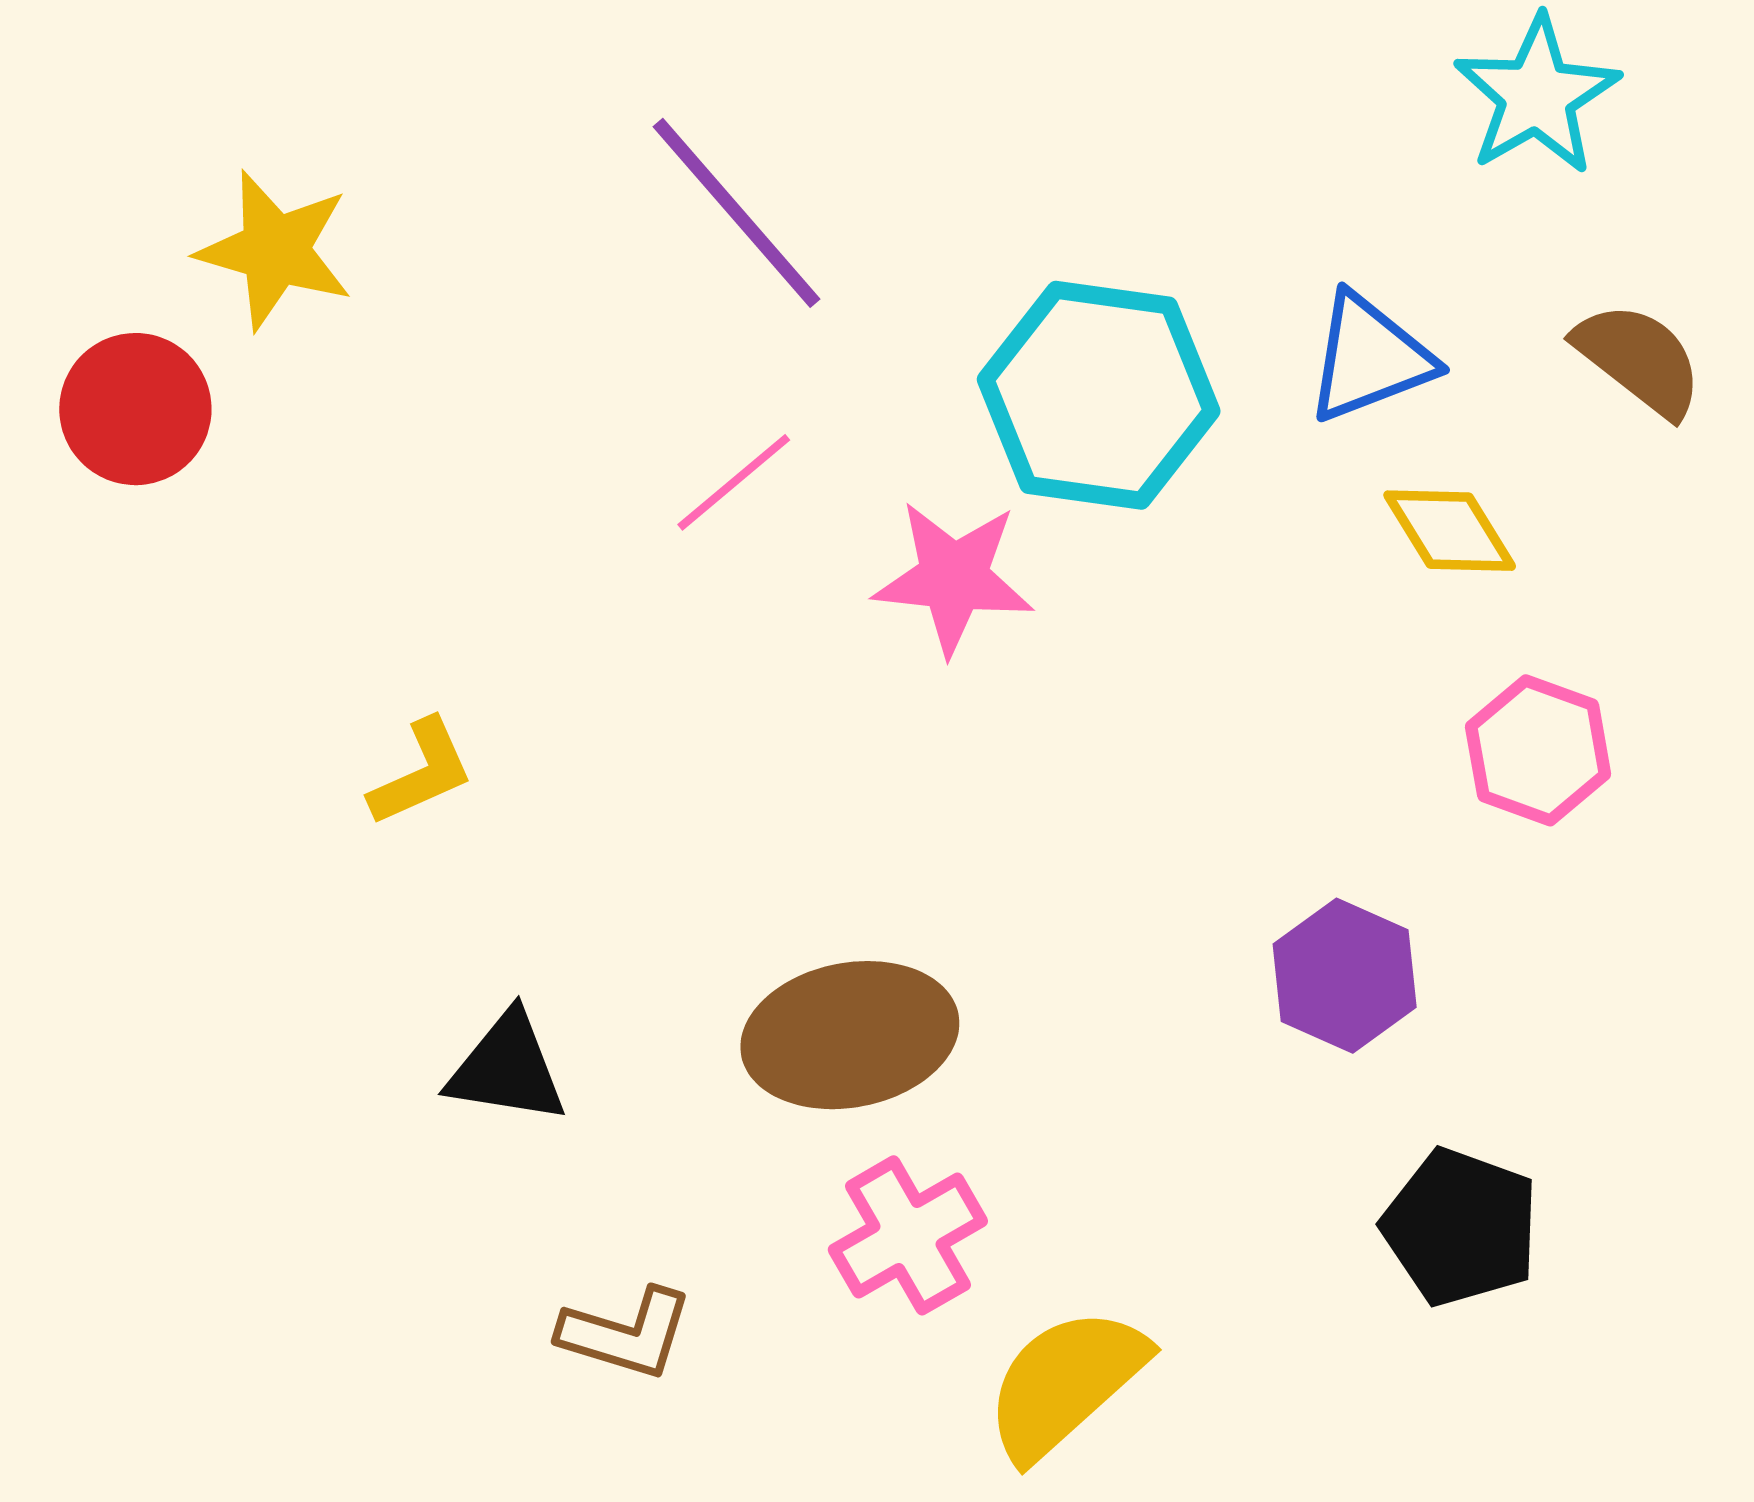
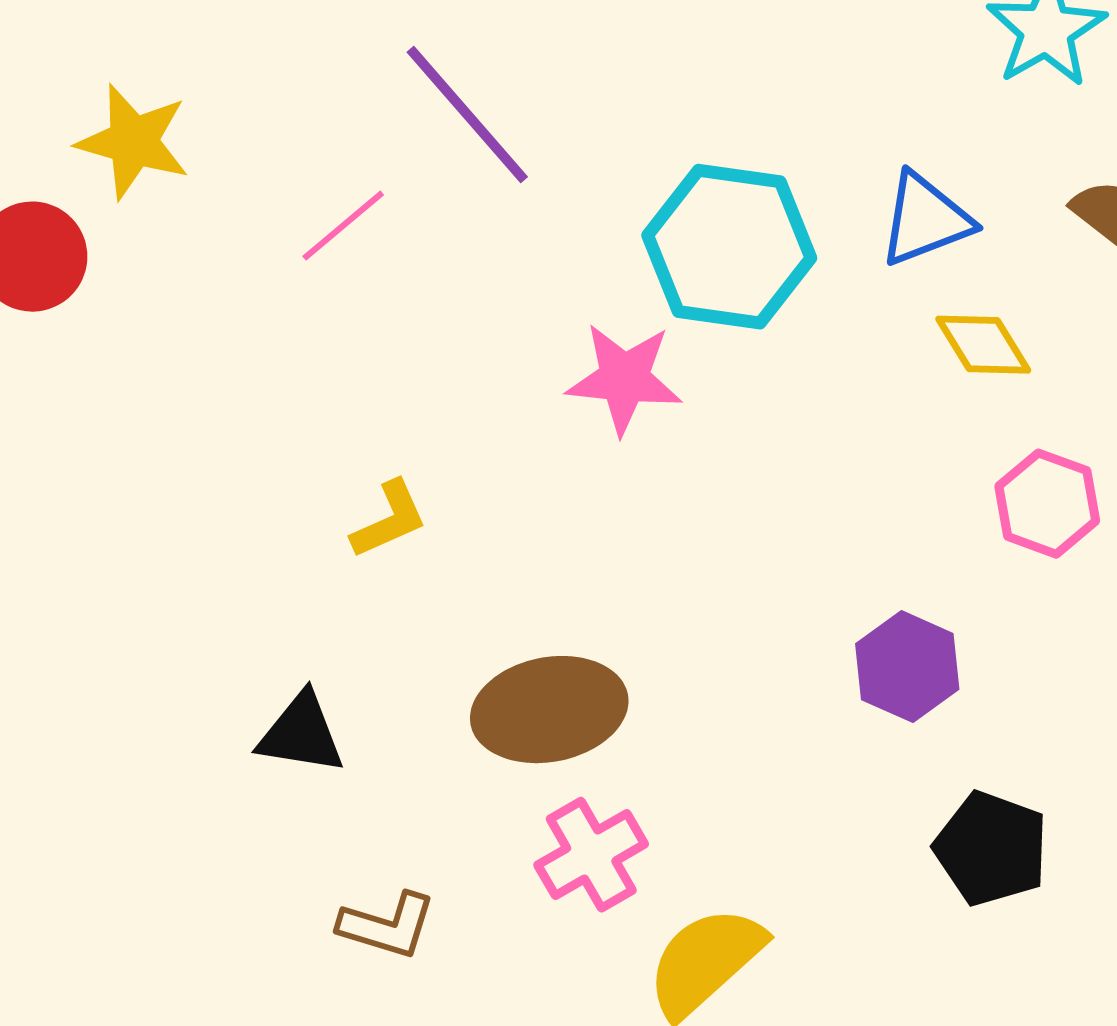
pink line: (734, 482) -> (343, 226), moved
yellow L-shape: (421, 772) -> (389, 520), moved

